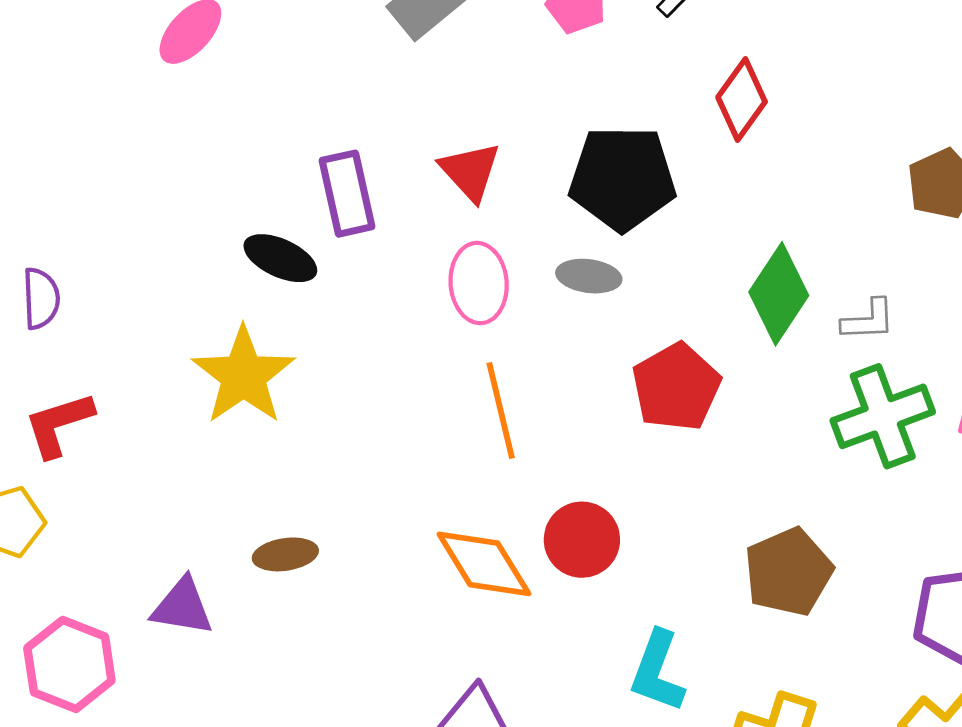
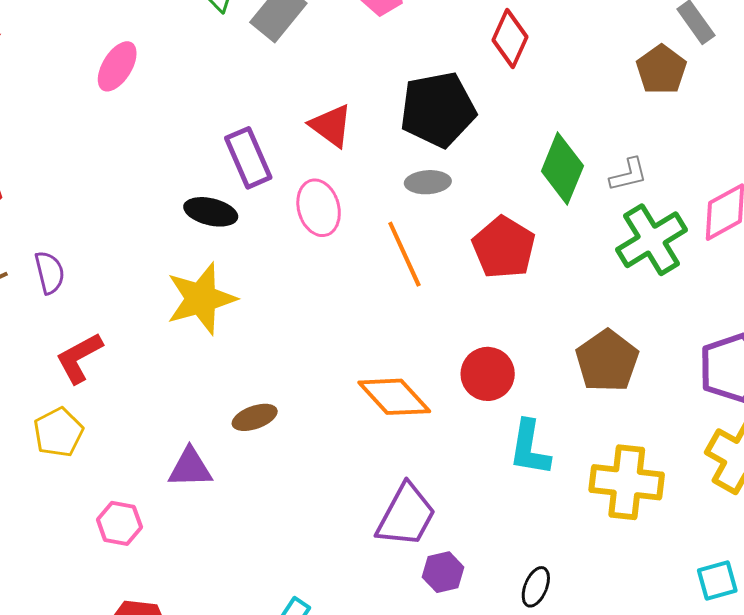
pink ellipse: (479, 283) -> (319, 208), moved
yellow star: (243, 376) -> (201, 299), turned 30
orange line: (501, 411) -> (404, 254), moved
red circle: (582, 540) -> (488, 374), moved
pink hexagon: (69, 664) -> (119, 523), size x0.7

